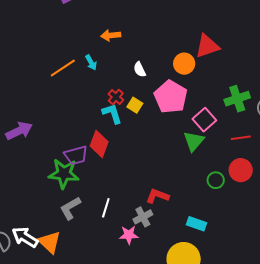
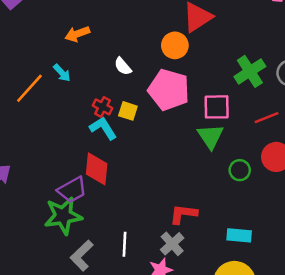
pink square: (204, 120) -> (217, 107), turned -35
green circle: (216, 180) -> (240, 170), moved

